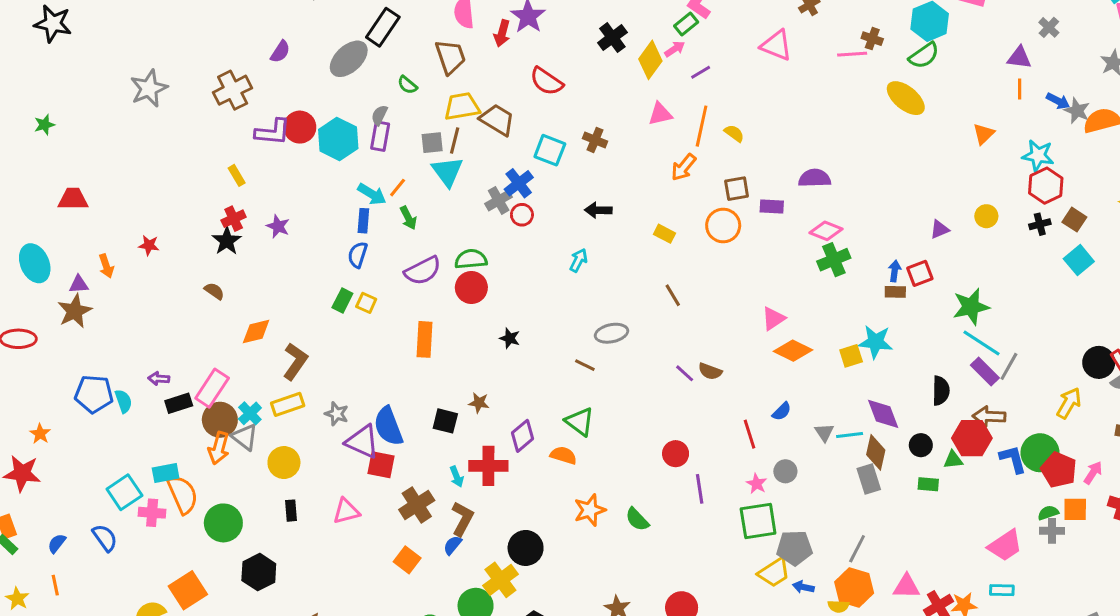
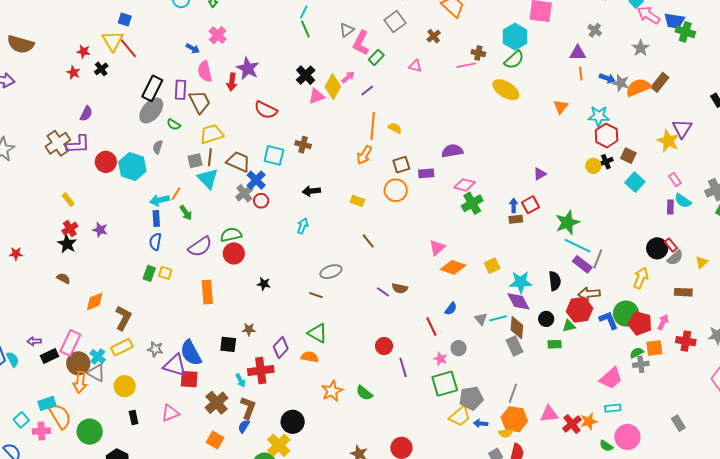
green rectangle: (686, 24) -> (376, 57), moved
pink triangle: (776, 45) -> (415, 66), size x0.6
gray ellipse: (349, 59) -> (151, 111), moved
pink triangle: (660, 114) -> (317, 96), moved
brown trapezoid: (497, 120) -> (238, 162), moved
purple L-shape: (273, 132) -> (78, 144), moved
purple rectangle: (380, 136) -> (180, 90), moved
cyan arrow: (372, 194) -> (160, 200), turned 144
yellow circle: (986, 216) -> (593, 166), moved
cyan star: (876, 342) -> (521, 282), moved
cyan square: (124, 492) -> (21, 420), size x0.7

